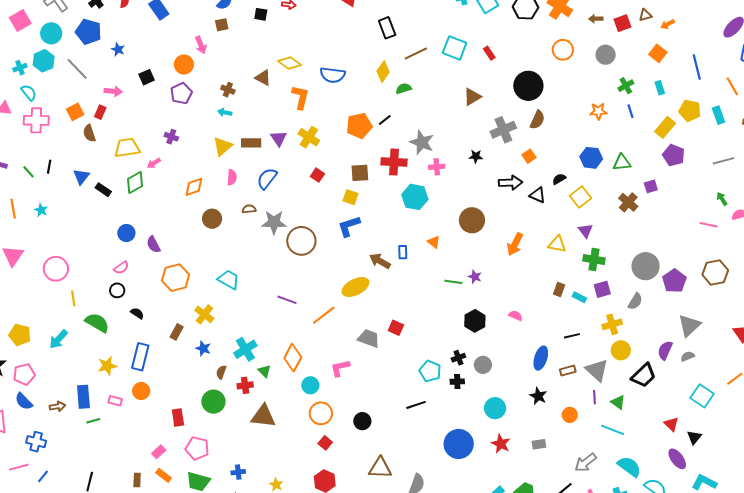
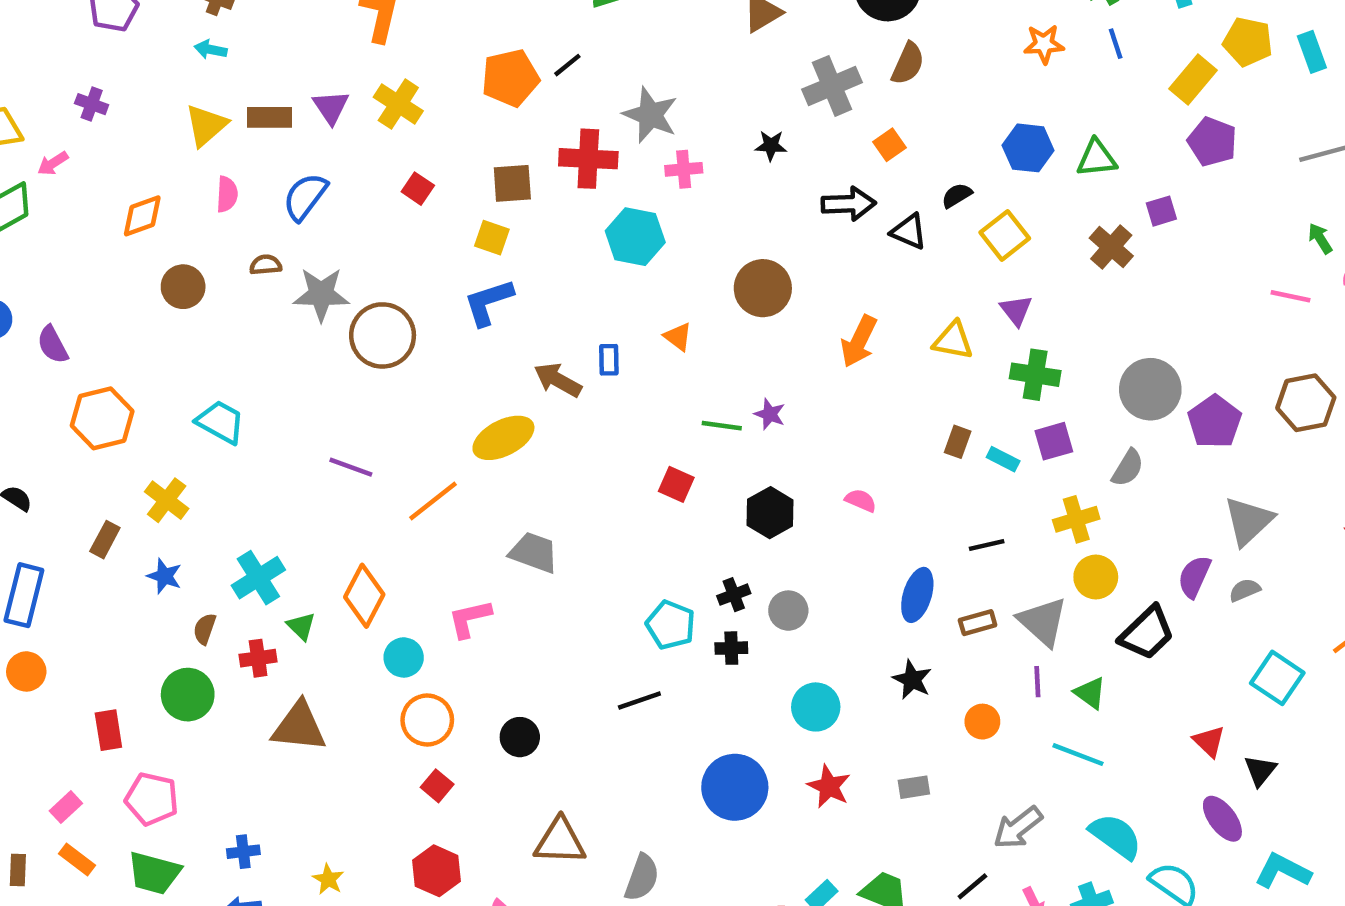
red square: (396, 328) -> (676, 484), moved

